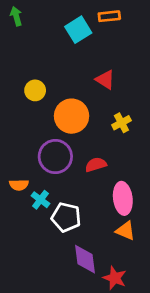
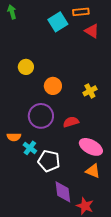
red triangle: (105, 80) -> (92, 31), moved
orange circle: (72, 116) -> (53, 86), size x0.7
pink ellipse: (123, 198) -> (91, 147), turned -55

